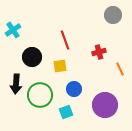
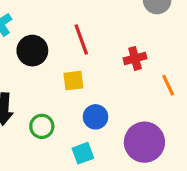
black circle: (32, 57) -> (32, 51), moved
green circle: (40, 95) -> (42, 126), size x0.6

